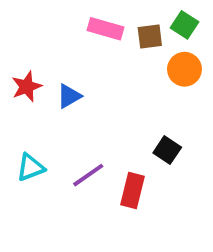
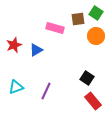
pink rectangle: (106, 29) -> (55, 28), moved
purple line: (88, 175) -> (46, 91), turned -30
red rectangle: (132, 190) -> (93, 101), moved, turned -54

